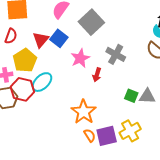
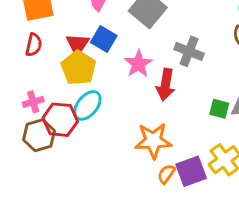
yellow pentagon: (25, 60) -> (79, 68), moved
red arrow: (97, 75) -> (166, 85), size x1.5
orange star: (84, 112) -> (153, 141), turned -30
orange semicircle: (90, 135) -> (166, 174), turned -104

